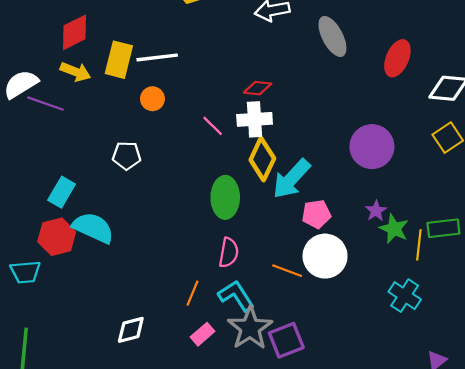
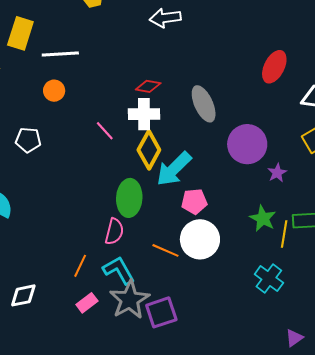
gray ellipse: (332, 36) -> (204, 104), moved
yellow rectangle: (119, 60) -> (20, 33), moved
pink line: (213, 126) -> (105, 131), moved
green ellipse: (225, 197) -> (129, 198), moved
purple star: (376, 211) -> (277, 173), moved

